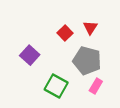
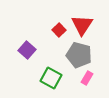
red triangle: (90, 28) -> (82, 25), size x1.6

